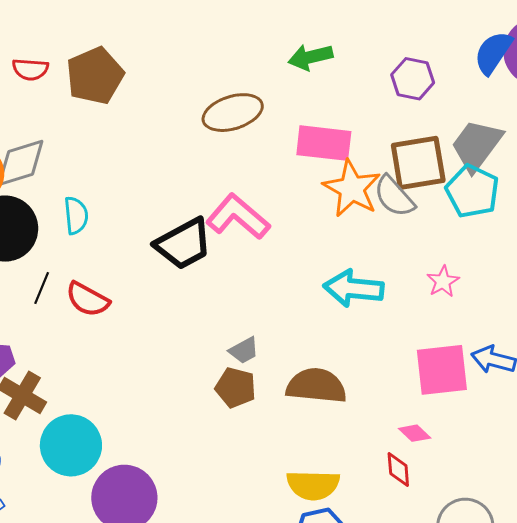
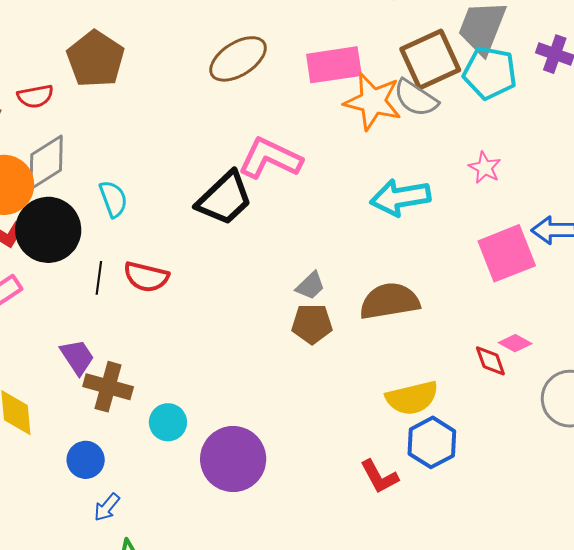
red semicircle: (30, 69) -> (35, 96), moved
pink diamond: (415, 433) -> (515, 343), moved
cyan circle: (71, 445) -> (168, 422), size x0.6

